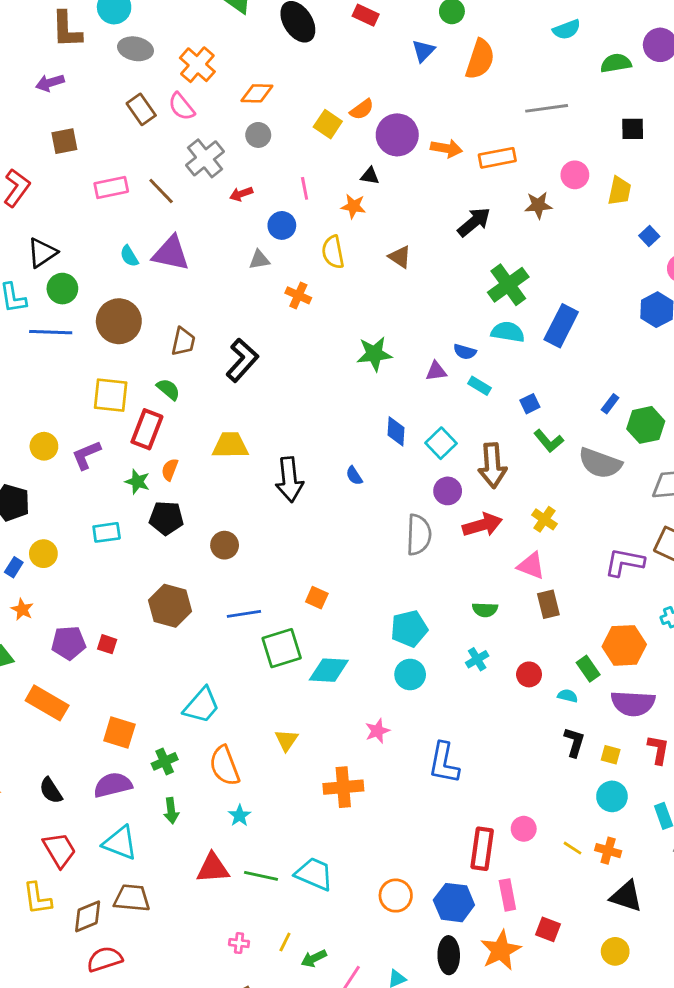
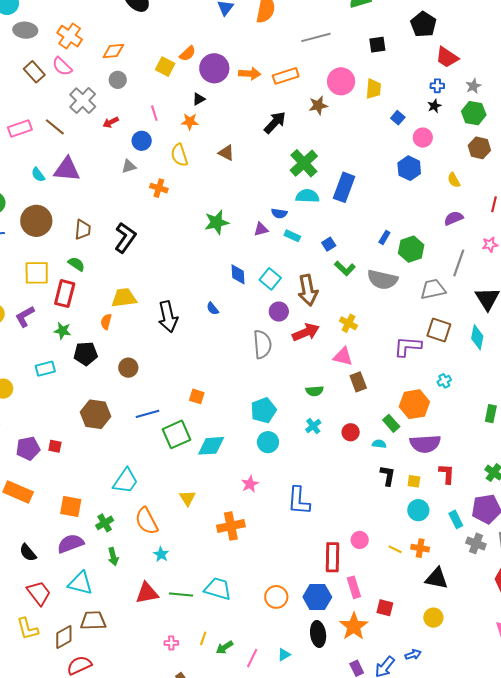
pink circle: (575, 175) -> (341, 81), size x1.4
black triangle: (370, 176) -> (199, 99), turned -32
orange semicircle: (170, 470) -> (106, 322), moved

